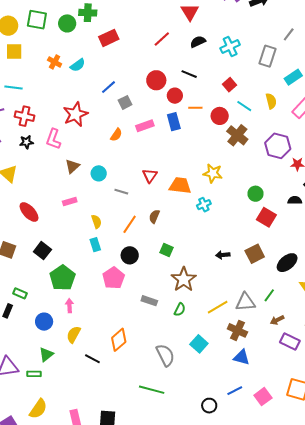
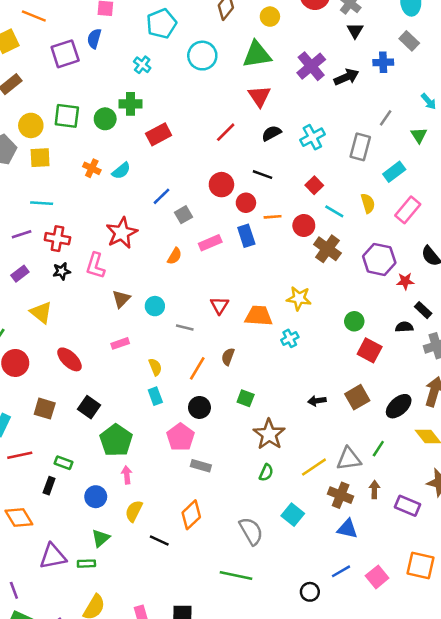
gray rectangle: (149, 301) -> (201, 466), moved
brown arrow: (277, 320) -> (374, 490), moved, turned 120

